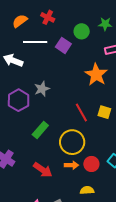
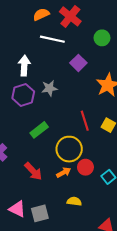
red cross: (48, 17) -> (70, 16), size x1.5
purple square: (63, 45) -> (78, 63), moved
white arrow: (13, 60) -> (24, 66), moved, turned 60
red circle: (91, 164) -> (85, 167), moved
orange arrow: (71, 165) -> (64, 172), turned -40

